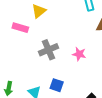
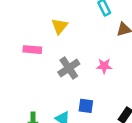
yellow triangle: (39, 11) -> (60, 26), moved

